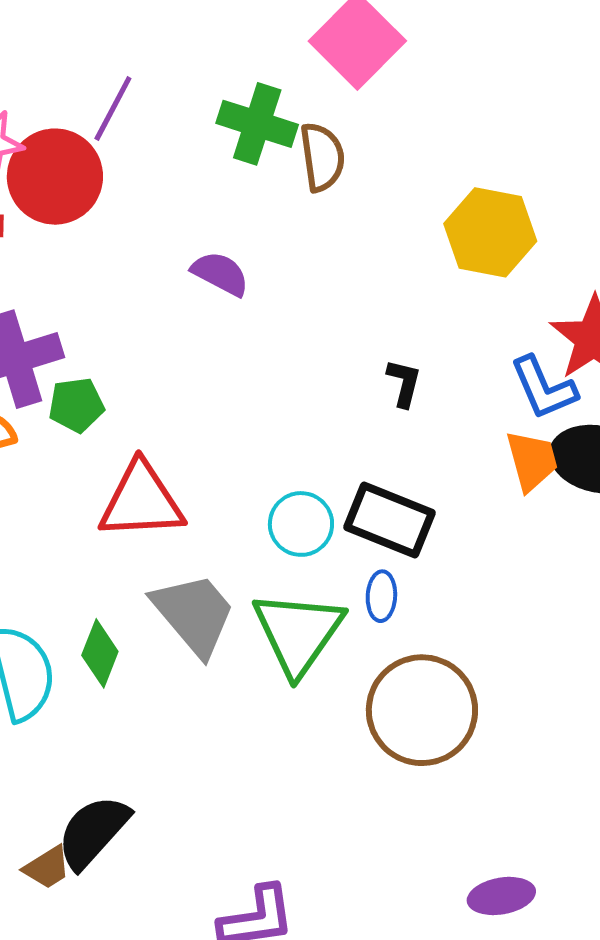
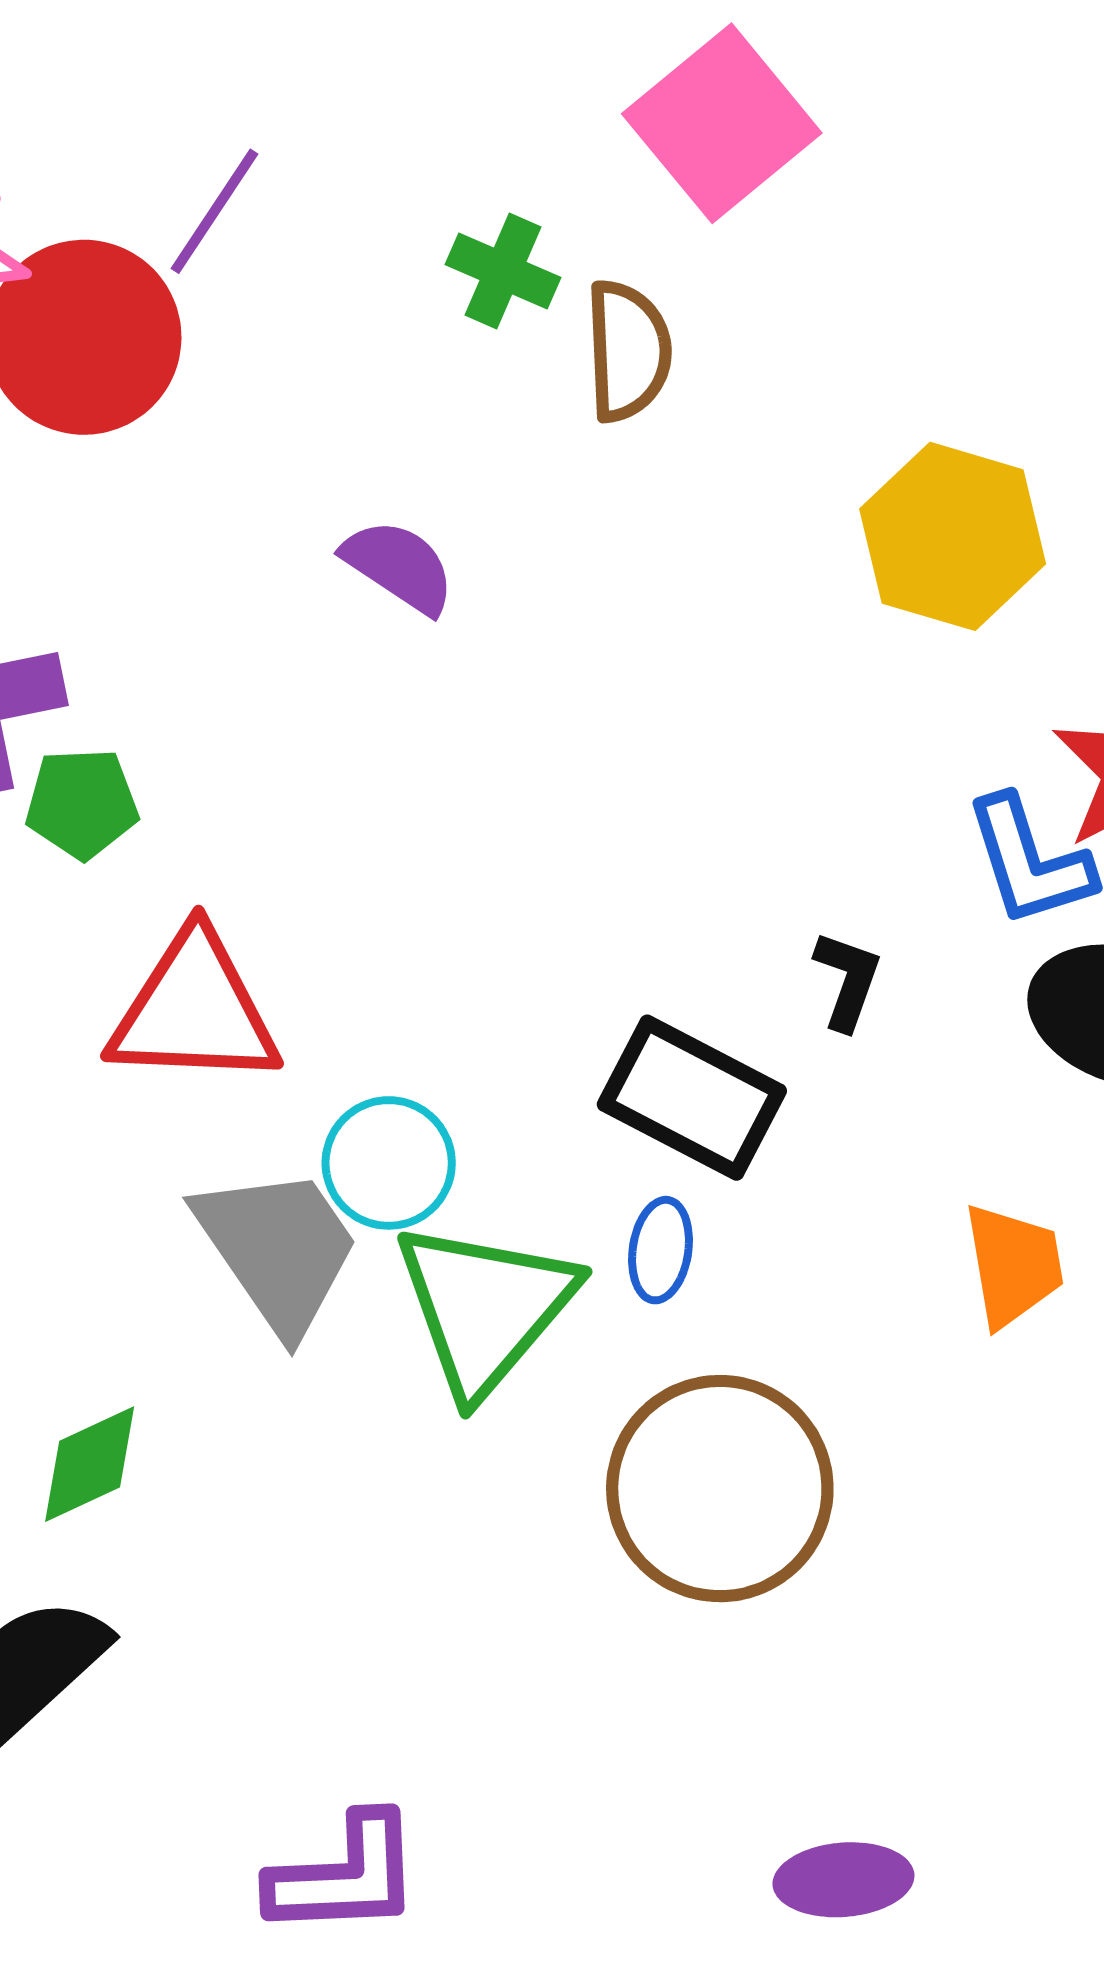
green cross: (257, 124) -> (503, 271), size x0.7
black L-shape: (404, 383) -> (847, 980), moved
orange trapezoid: (532, 461) -> (1013, 1265), moved
cyan circle: (301, 524) -> (389, 1163), moved
green diamond: (100, 653) -> (90, 1464), moved, turned 38

